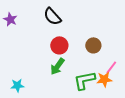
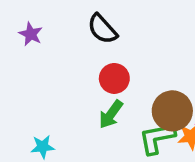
brown circle: (93, 45) -> (172, 111), moved, size x1.5

